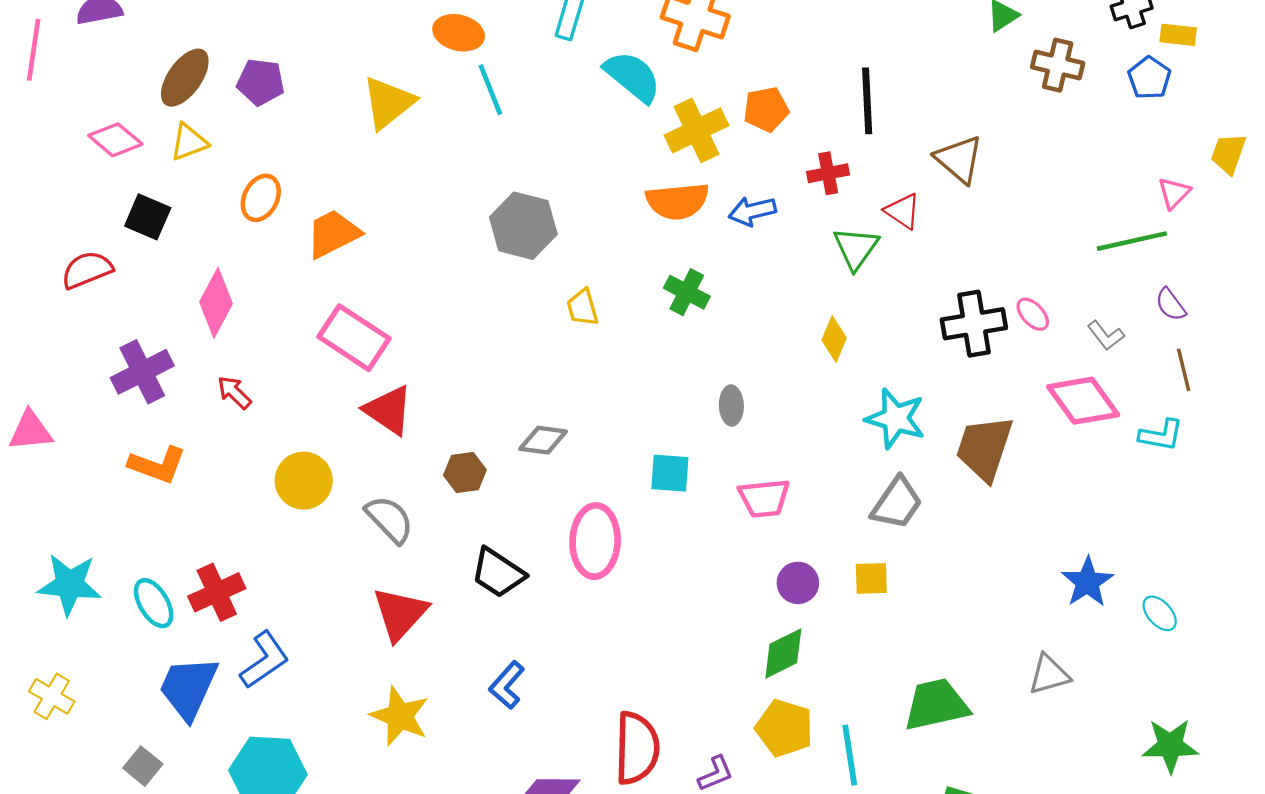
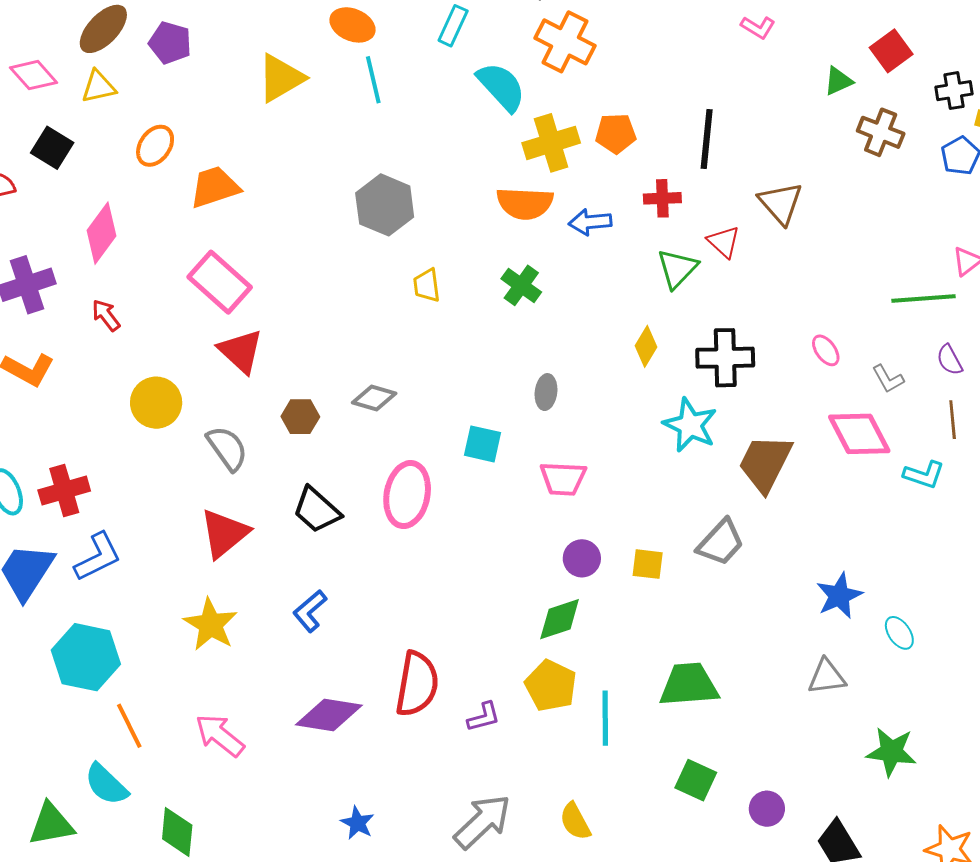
black cross: (974, 324) -> (725, 358), moved
gray trapezoid: (897, 503) -> (721, 542), moved
gray triangle: (1049, 675) -> (827, 677), moved

